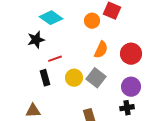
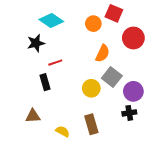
red circle: (131, 54) -> (133, 38), moved
yellow circle: (74, 78) -> (91, 88), moved
gray square: (96, 78) -> (112, 77), moved

